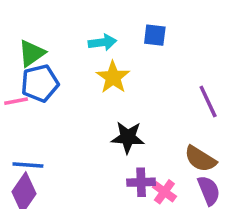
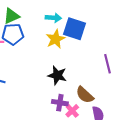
blue square: (155, 35) -> (75, 29), moved, size x1.6
brown semicircle: (200, 159) -> (85, 95), moved

